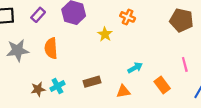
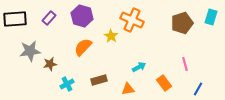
orange cross: (128, 17) -> (132, 20), size x1.6
brown pentagon: (182, 20) -> (182, 23), turned -30
orange semicircle: (51, 48) -> (83, 47), moved, turned 48
brown star: (38, 89) -> (50, 64), moved

